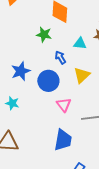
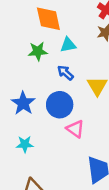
cyan triangle: (80, 43) -> (68, 45), moved
pink triangle: (64, 105) -> (75, 129), moved

